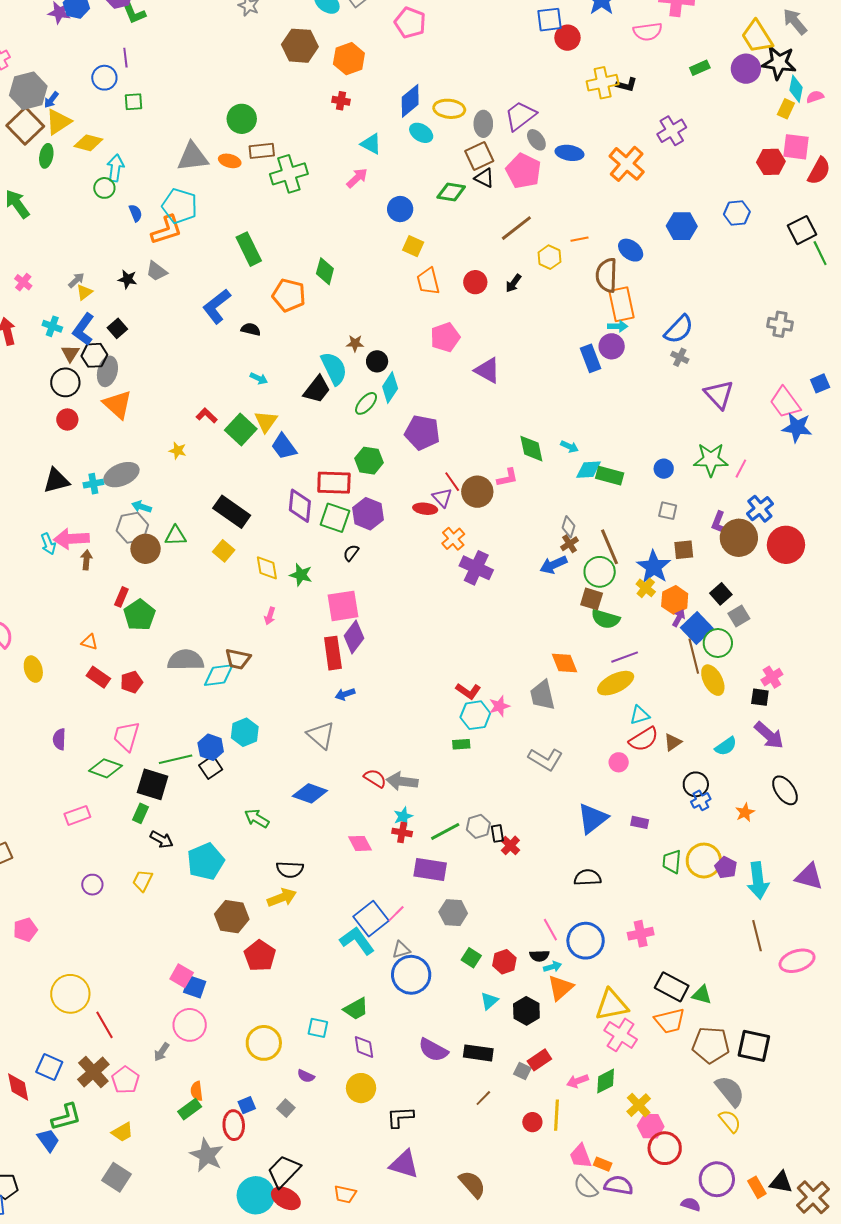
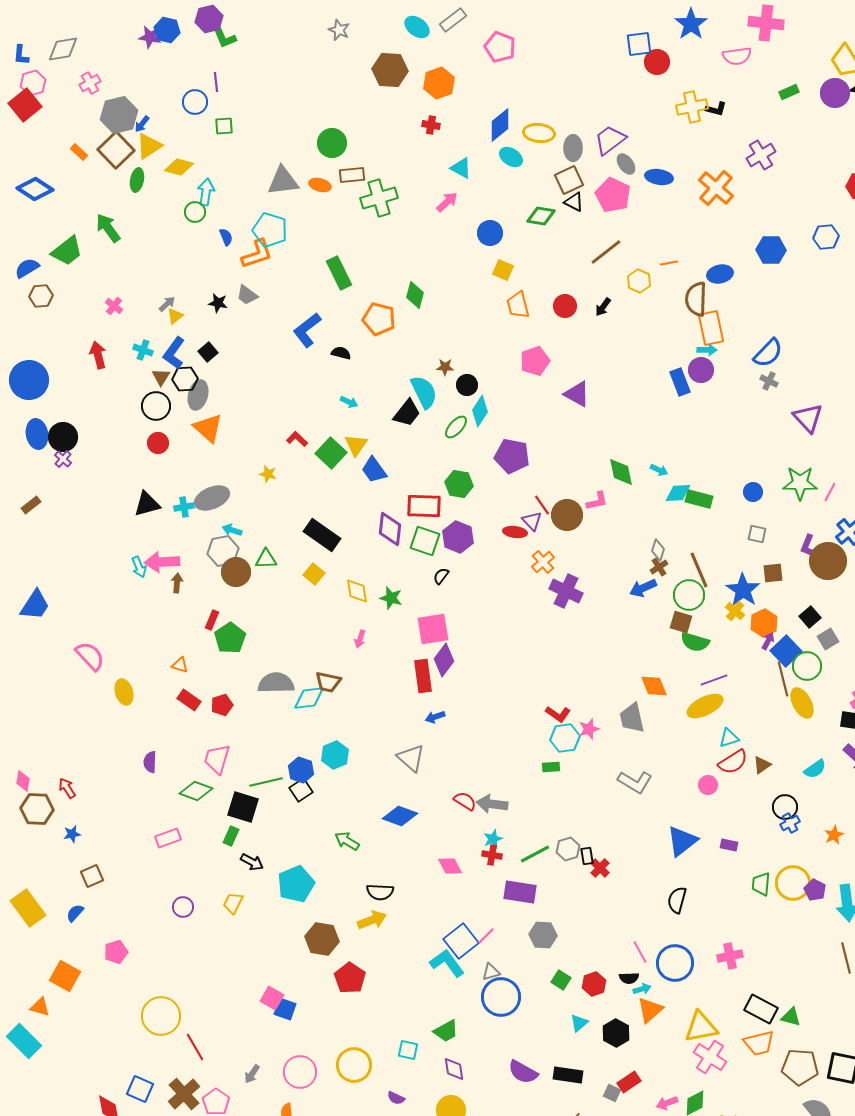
blue ellipse: (631, 250) -> (720, 274), turned -50
black semicircle: (588, 878) -> (677, 900), turned -72
pink circle: (190, 1025) -> (300, 1072), moved

